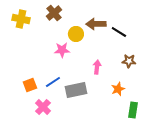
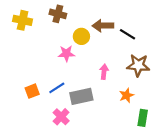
brown cross: (54, 13) -> (58, 14), turned -35
brown star: (129, 61) -> (138, 65), size x1.5
pink cross: (43, 107) -> (61, 117), moved

